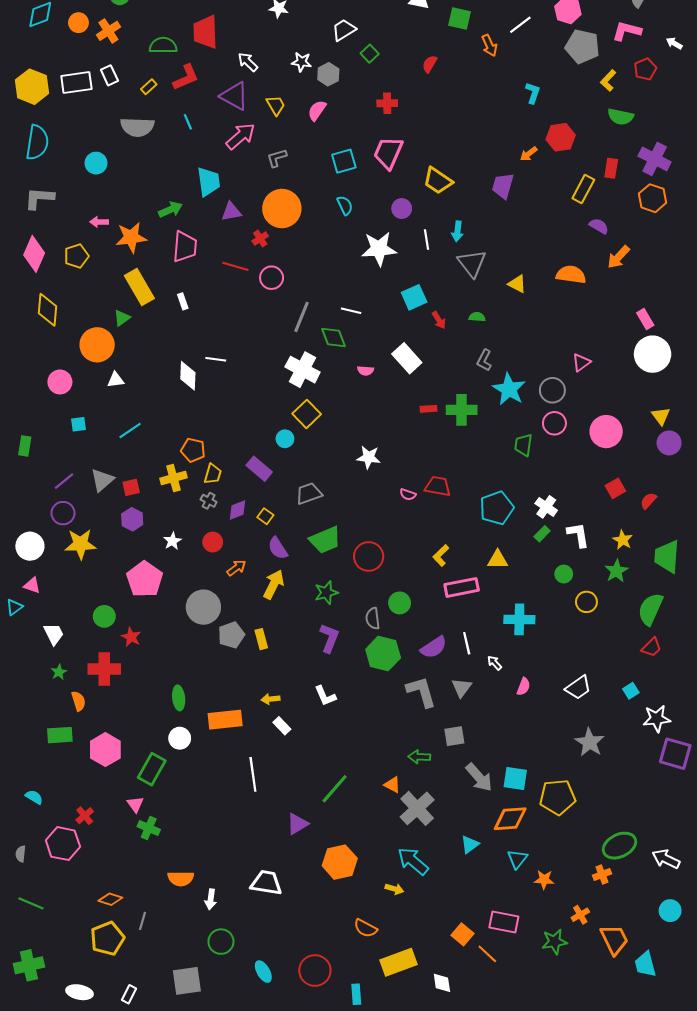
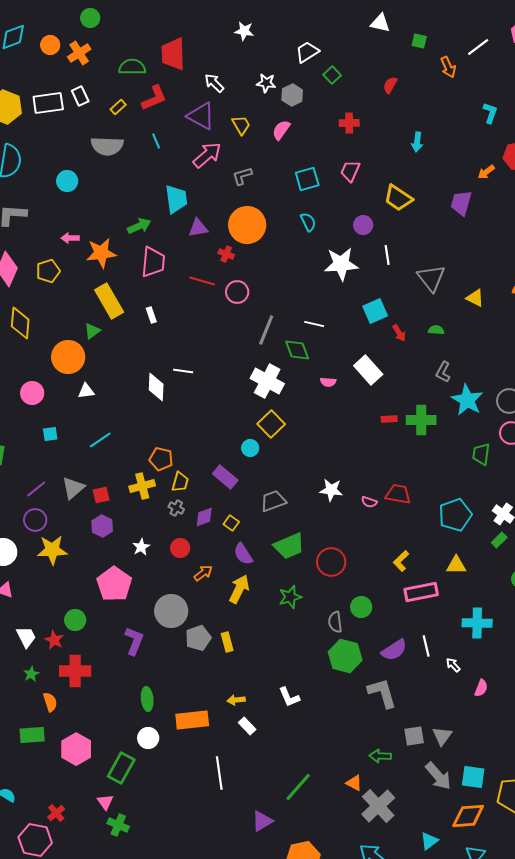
green square: (459, 19) -> (419, 41), size x0.7
pink trapezoid: (388, 153) -> (350, 171), size x0.7
cyan arrow: (457, 231) -> (417, 142), moved
red cross: (260, 238) -> (226, 254), turned -35
white star: (369, 457) -> (331, 490), moved
red star: (131, 637) -> (54, 640), moved
purple L-shape: (329, 638) -> (134, 641), moved
gray triangle: (462, 688) -> (442, 736), moved

